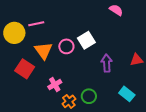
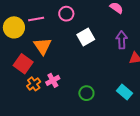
pink circle: (66, 46) -> (66, 14), moved
purple arrow: (107, 63) -> (122, 40), moved
orange cross: (69, 101) -> (34, 84), moved

